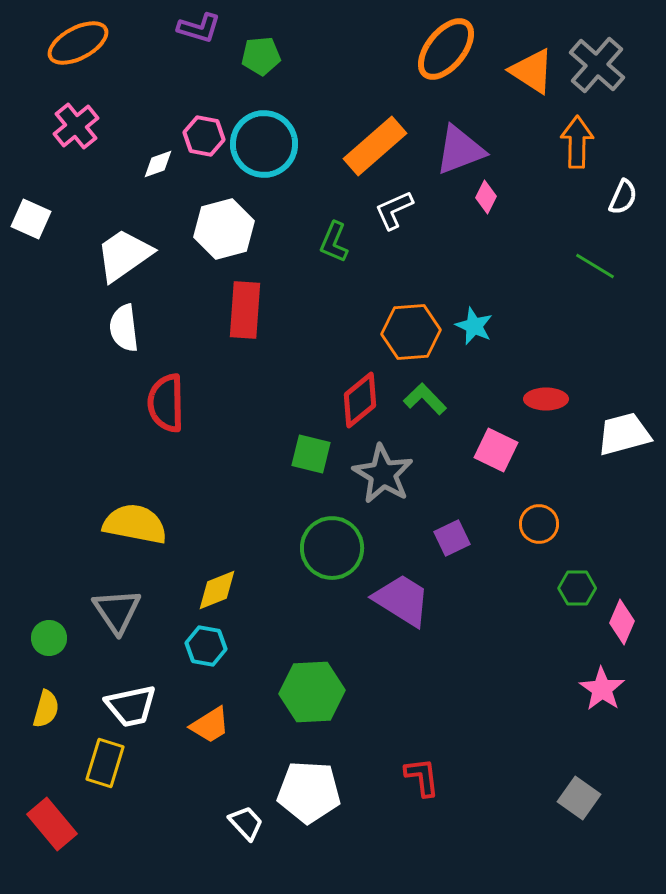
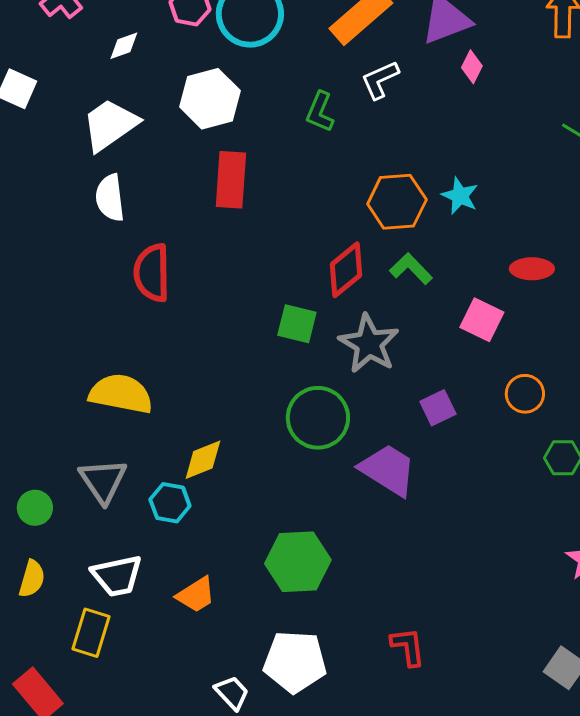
white diamond: (158, 164) -> (124, 46), moved
cyan hexagon: (206, 646) -> (170, 503), moved

